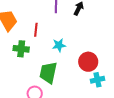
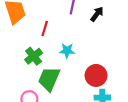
green cross: (21, 49) -> (34, 56), moved, turned 35

